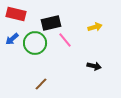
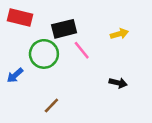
blue arrow: (12, 39) -> (15, 75), moved

